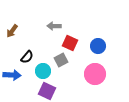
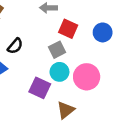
cyan circle: (43, 71) -> (59, 72), moved
pink circle: (95, 74) -> (87, 77), moved

